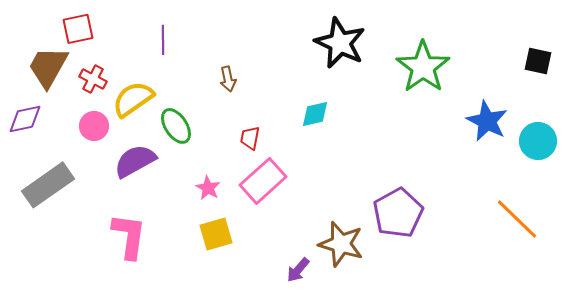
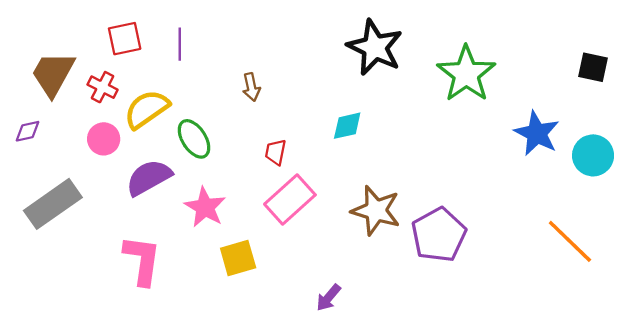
red square: (78, 29) -> (125, 39), moved
purple diamond: (25, 119) -> (28, 131), size x0.7
pink star: (208, 188) -> (205, 207), moved, size x1.5
brown star: (341, 244) -> (376, 211), moved

